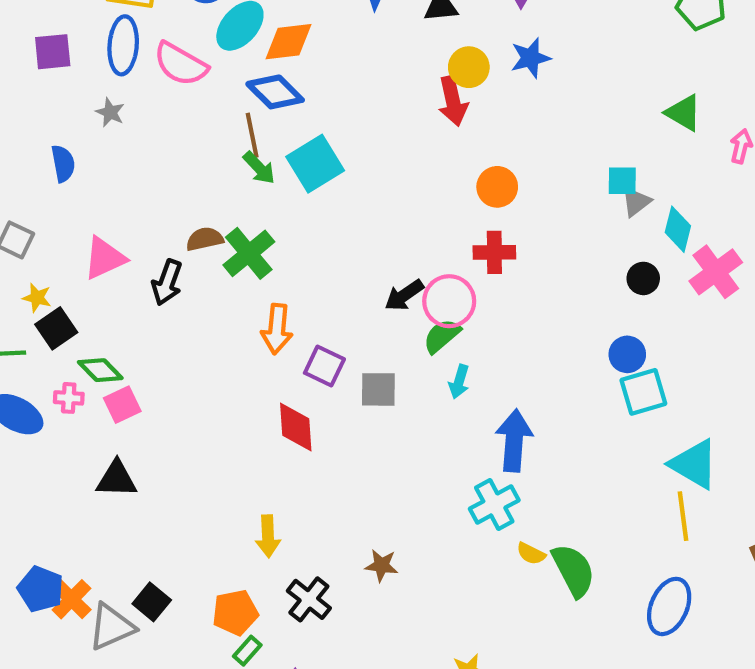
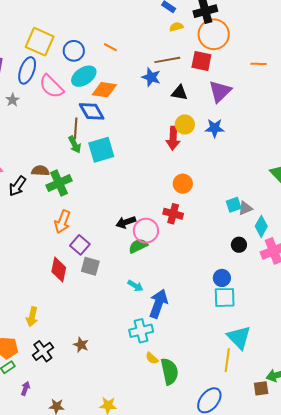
cyan square: (622, 181) -> (234, 205), moved, turned -35
cyan arrow: (459, 382) -> (135, 286), moved, turned -91
gray square: (378, 389) -> (90, 266), moved

